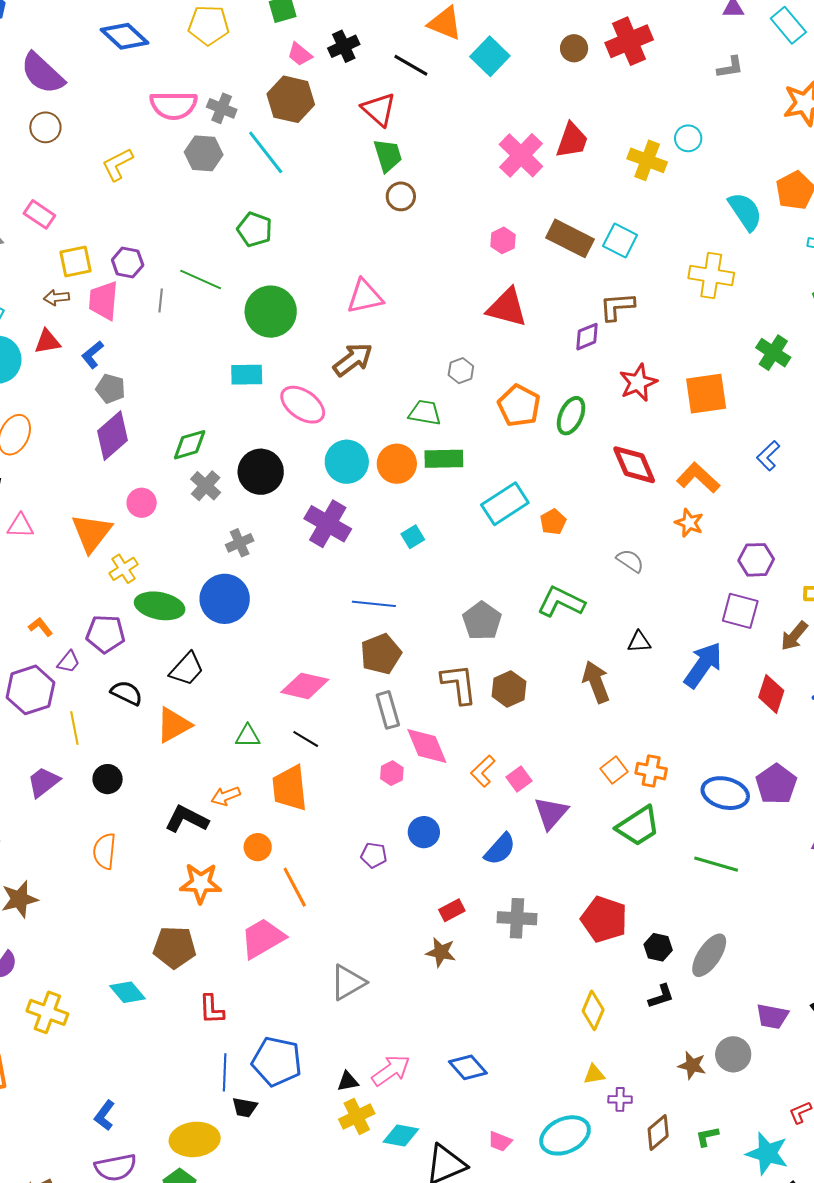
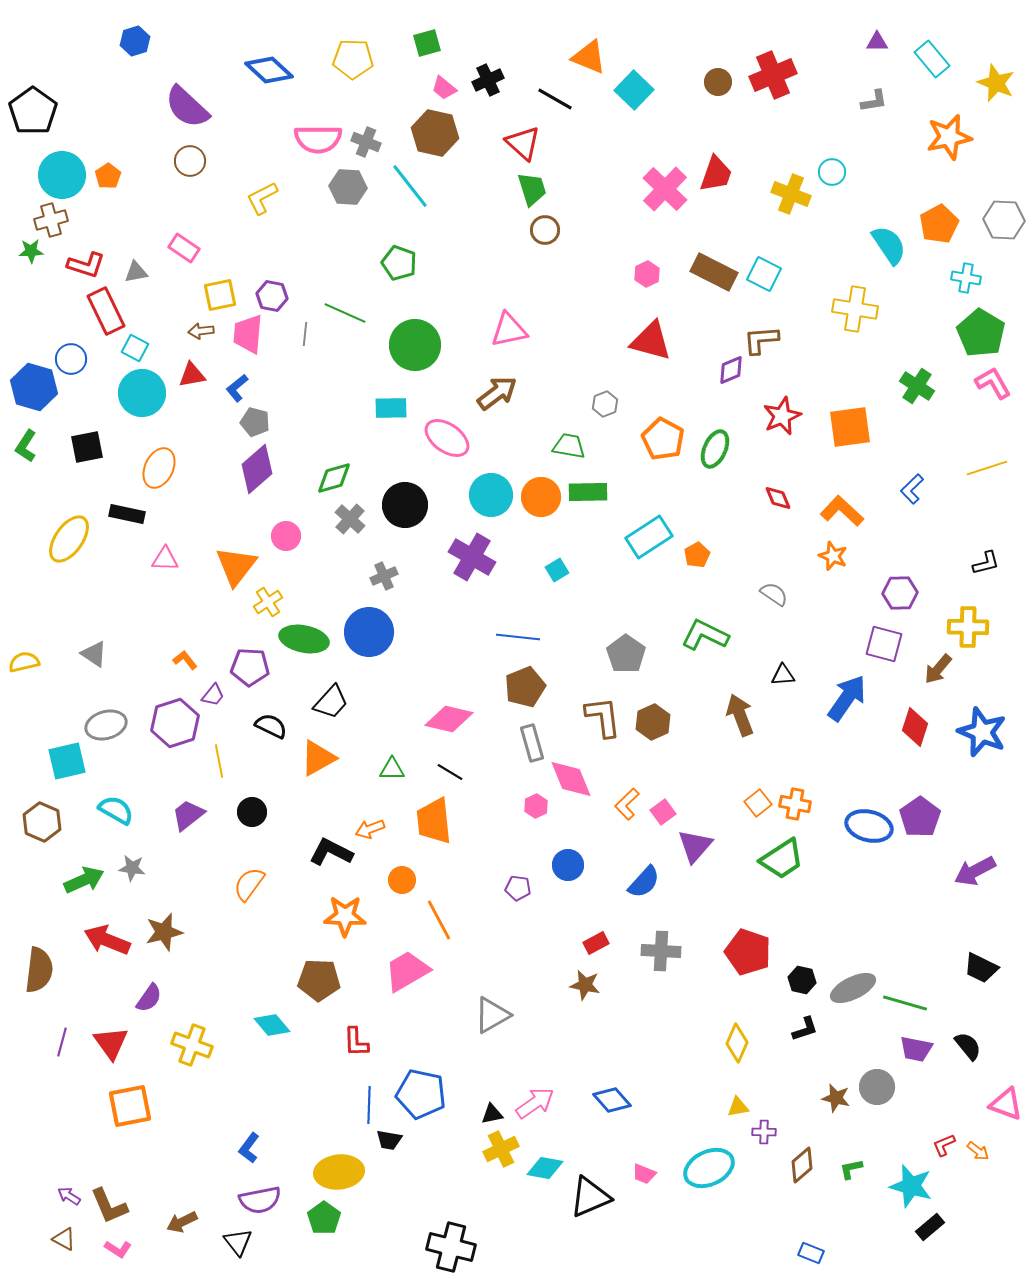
red diamond: (634, 465) -> (778, 498), size x0.6
orange semicircle: (105, 851) -> (249, 884), turned 30
green line: (716, 864) -> (905, 1003), moved
gray ellipse: (709, 955) -> (853, 988), turned 30

